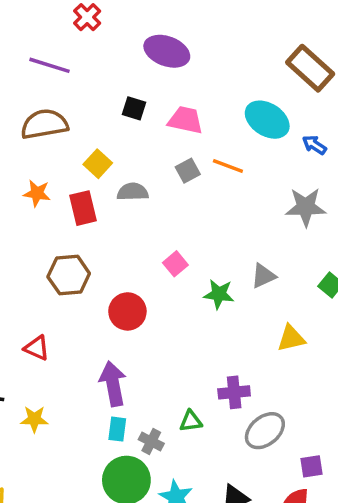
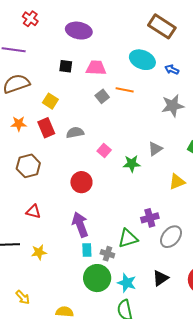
gray semicircle: (133, 192) -> (75, 133), moved
brown hexagon: (69, 275) -> (28, 166), moved
green triangle: (191, 421) -> (128, 238), size x1.5

